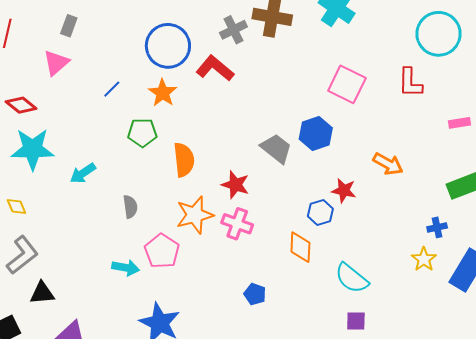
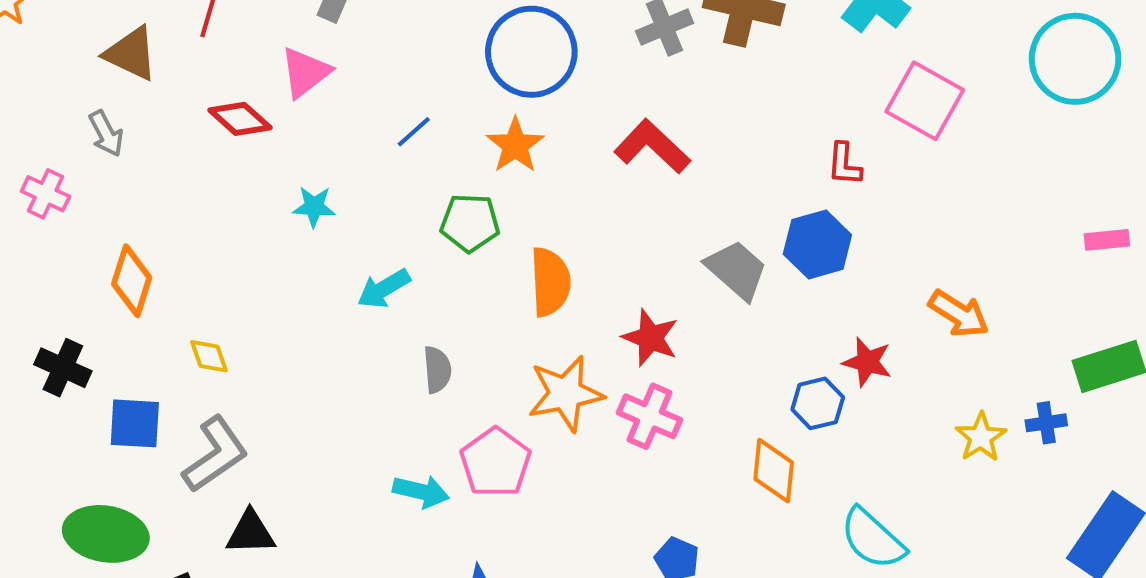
red L-shape: (215, 68) -> (652, 147), moved
red L-shape: (410, 83) -> (844, 164), moved, size x0.7
pink square: (347, 84) -> (925, 101), moved
red diamond: (21, 105) -> (240, 119), moved
cyan star: (33, 149) -> (314, 207), moved, size x0.5
cyan arrow: (83, 173) -> (384, 289), moved
blue cross: (437, 227) -> (1046, 423), moved
yellow star: (424, 259) -> (981, 437), moved

